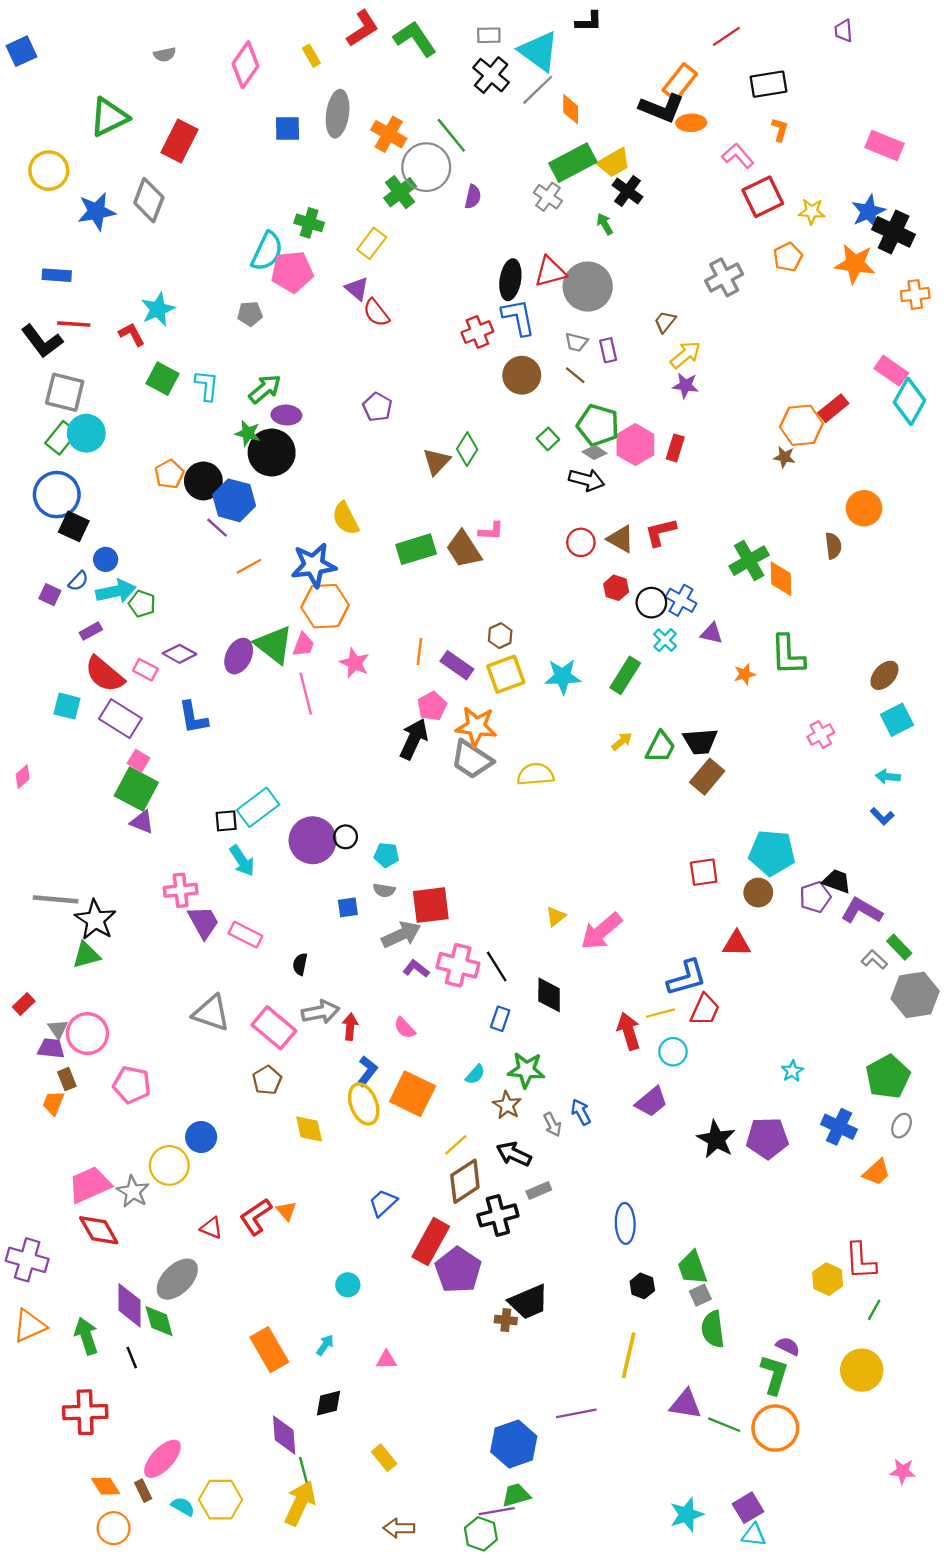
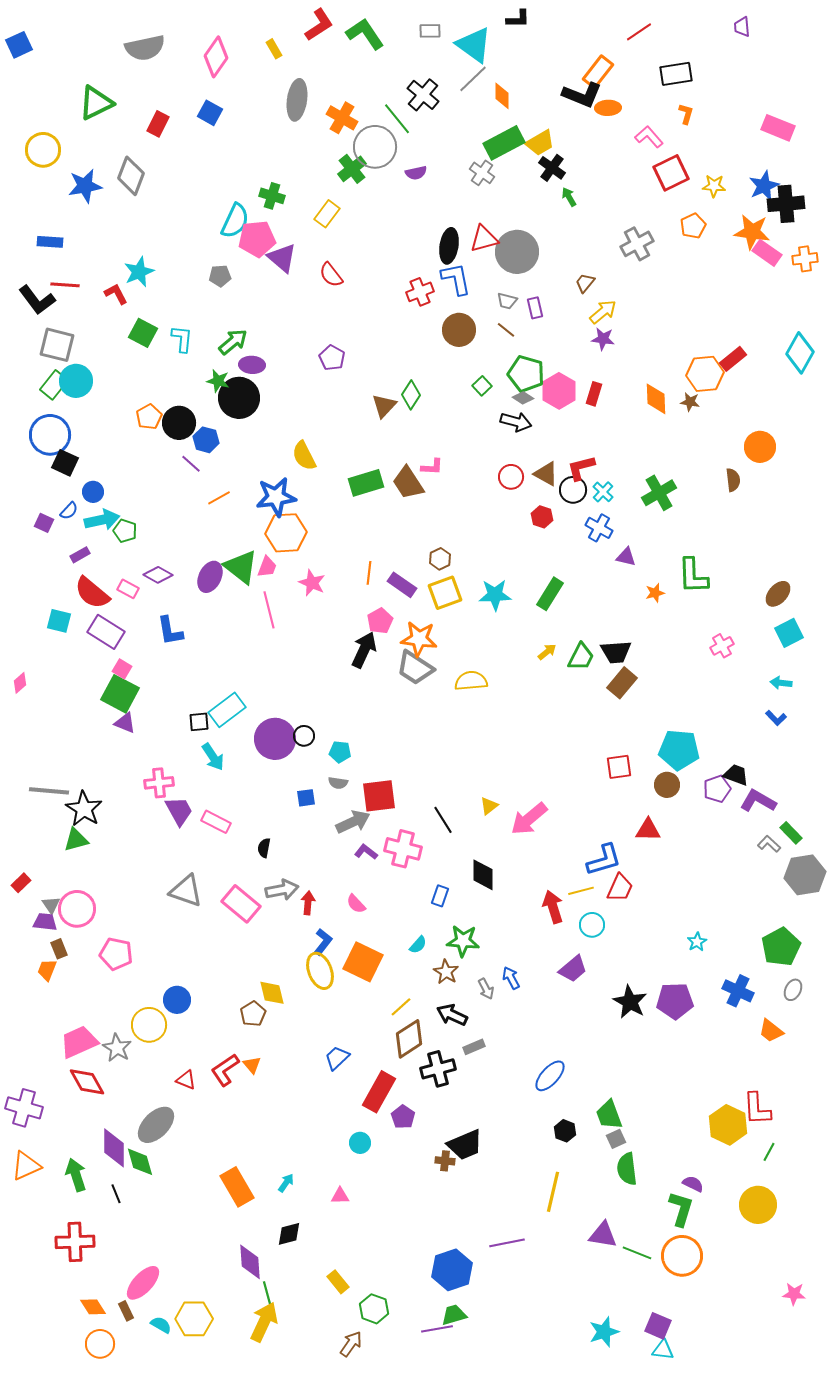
gray semicircle: (165, 55) -> (145, 48), size x2.0
black cross: (491, 75) -> (423, 95), moved
blue square: (288, 128) -> (210, 113), moved, turned 30
red rectangle: (180, 141) -> (158, 124), size x0.7
purple semicircle: (473, 197) -> (416, 173), turned 65
green arrow: (605, 224) -> (569, 197), moved
black cross: (894, 232) -> (786, 204), turned -30
purple triangle: (357, 289) -> (282, 258), moved, size x1.4
pink rectangle: (891, 371) -> (767, 253), moved
blue hexagon: (234, 500) -> (206, 440), size x0.7
orange diamond: (781, 579) -> (656, 399), moved
black circle: (651, 603) -> (573, 490), moved
cyan cross: (665, 640) -> (603, 492), moved
black line: (497, 966) -> (443, 820), moved
brown pentagon: (267, 1080) -> (253, 1014), moved
orange trapezoid: (876, 1172) -> (771, 1031), turned 80
blue ellipse: (625, 1223) -> (550, 1076), turned 44
purple pentagon: (458, 1270) -> (403, 1117), size x0.6
yellow hexagon: (828, 1279) -> (728, 1125), size x1.4
cyan circle: (348, 1285) -> (360, 1143), moved
purple square: (748, 1508) -> (658, 1326), turned -36
brown arrow: (399, 1528) -> (351, 1344), turned 124
green hexagon: (481, 1534) -> (374, 1309), moved

